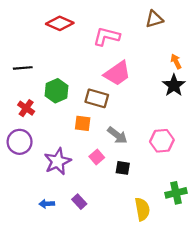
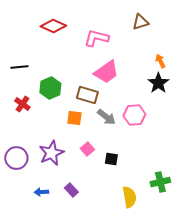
gray arrow: (117, 135) -> (106, 117), moved
pink hexagon: (162, 141) -> (134, 115), moved
purple circle: (20, 142) -> (16, 158), moved

